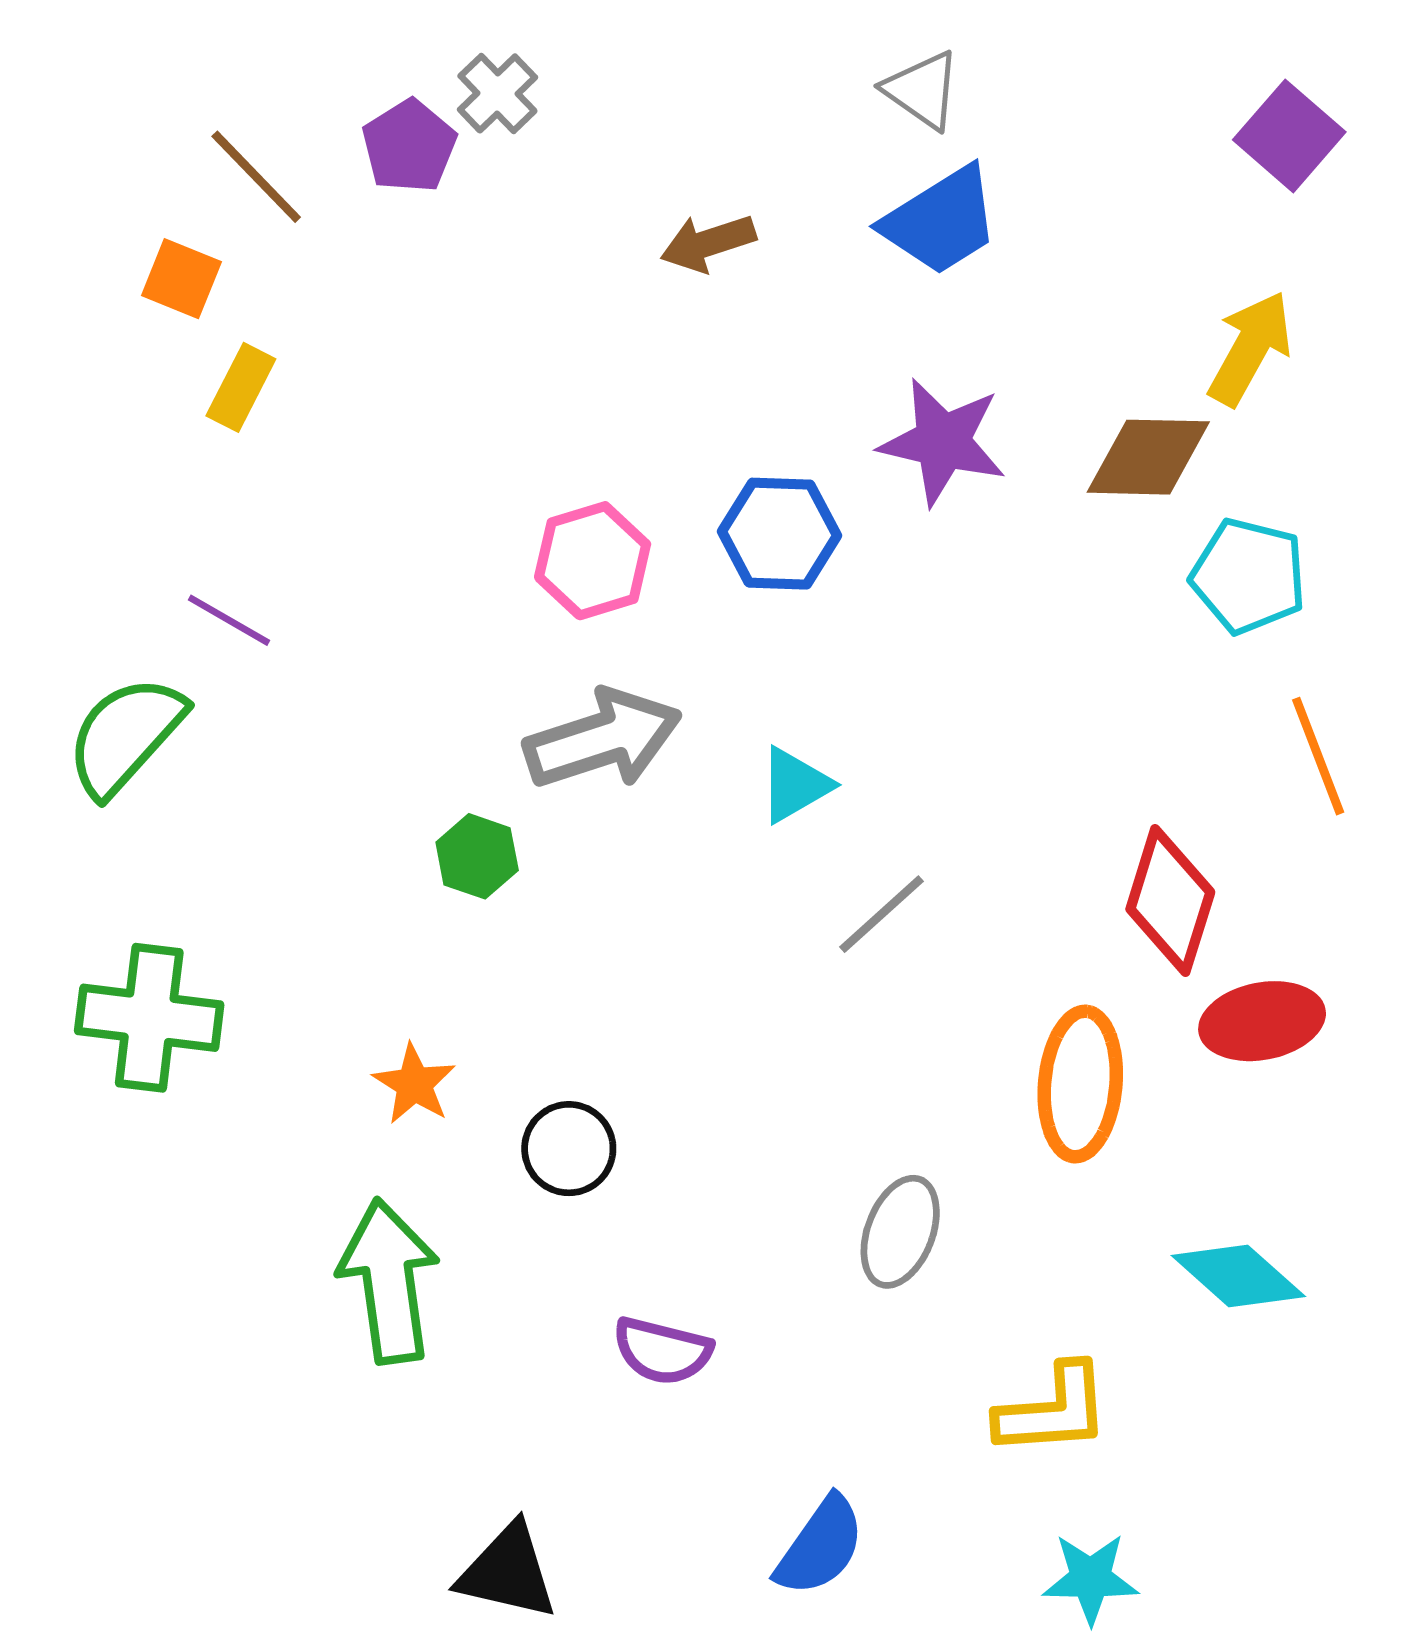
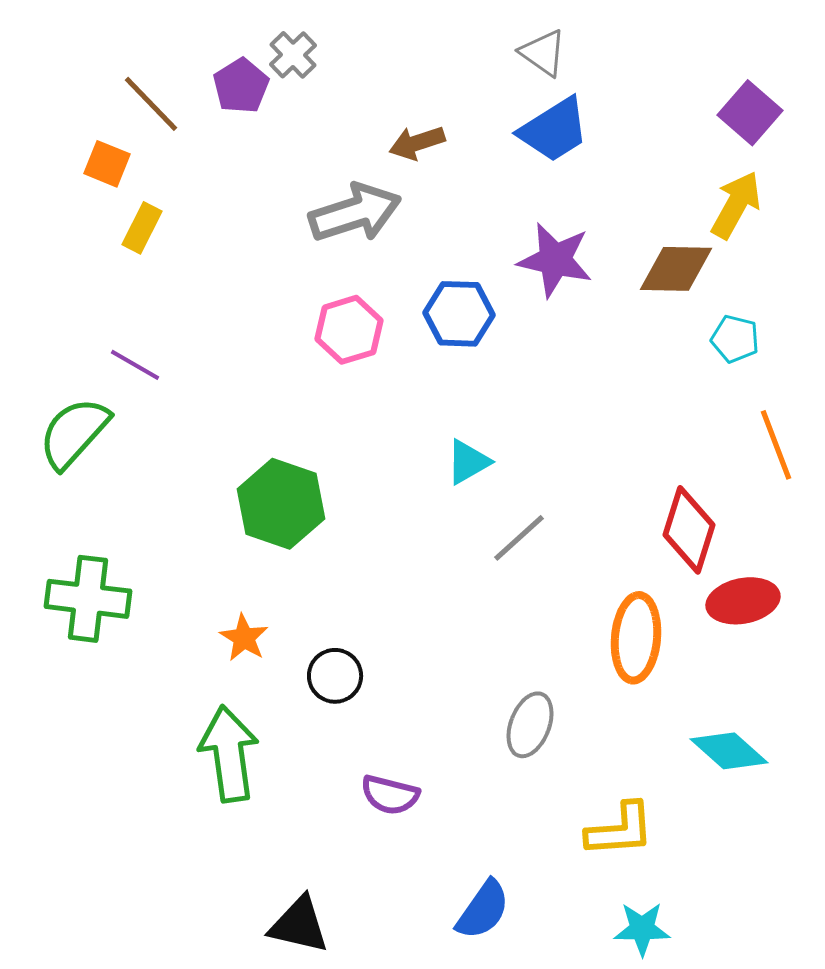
purple square: (1289, 136) -> (750, 113), moved
cyan pentagon: (1248, 576) -> (735, 339), size x0.7
gray arrow: (603, 739) -> (355, 213), moved
green hexagon: (477, 856) -> (281, 504), size x1.8

